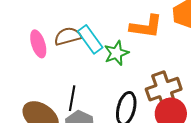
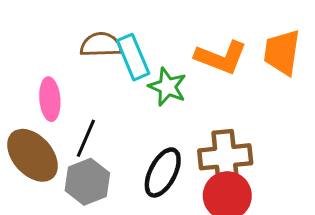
pink ellipse: (38, 44) -> (50, 99), moved
green star: (116, 53) -> (167, 87), turned 30

